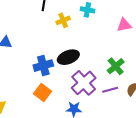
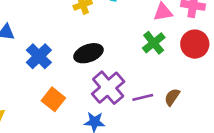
blue cross: (43, 66) -> (39, 56), moved, turned -30
green cross: (116, 66) -> (154, 43), moved

